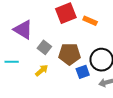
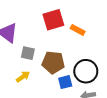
gray square: (44, 47) -> (28, 53), turned -32

